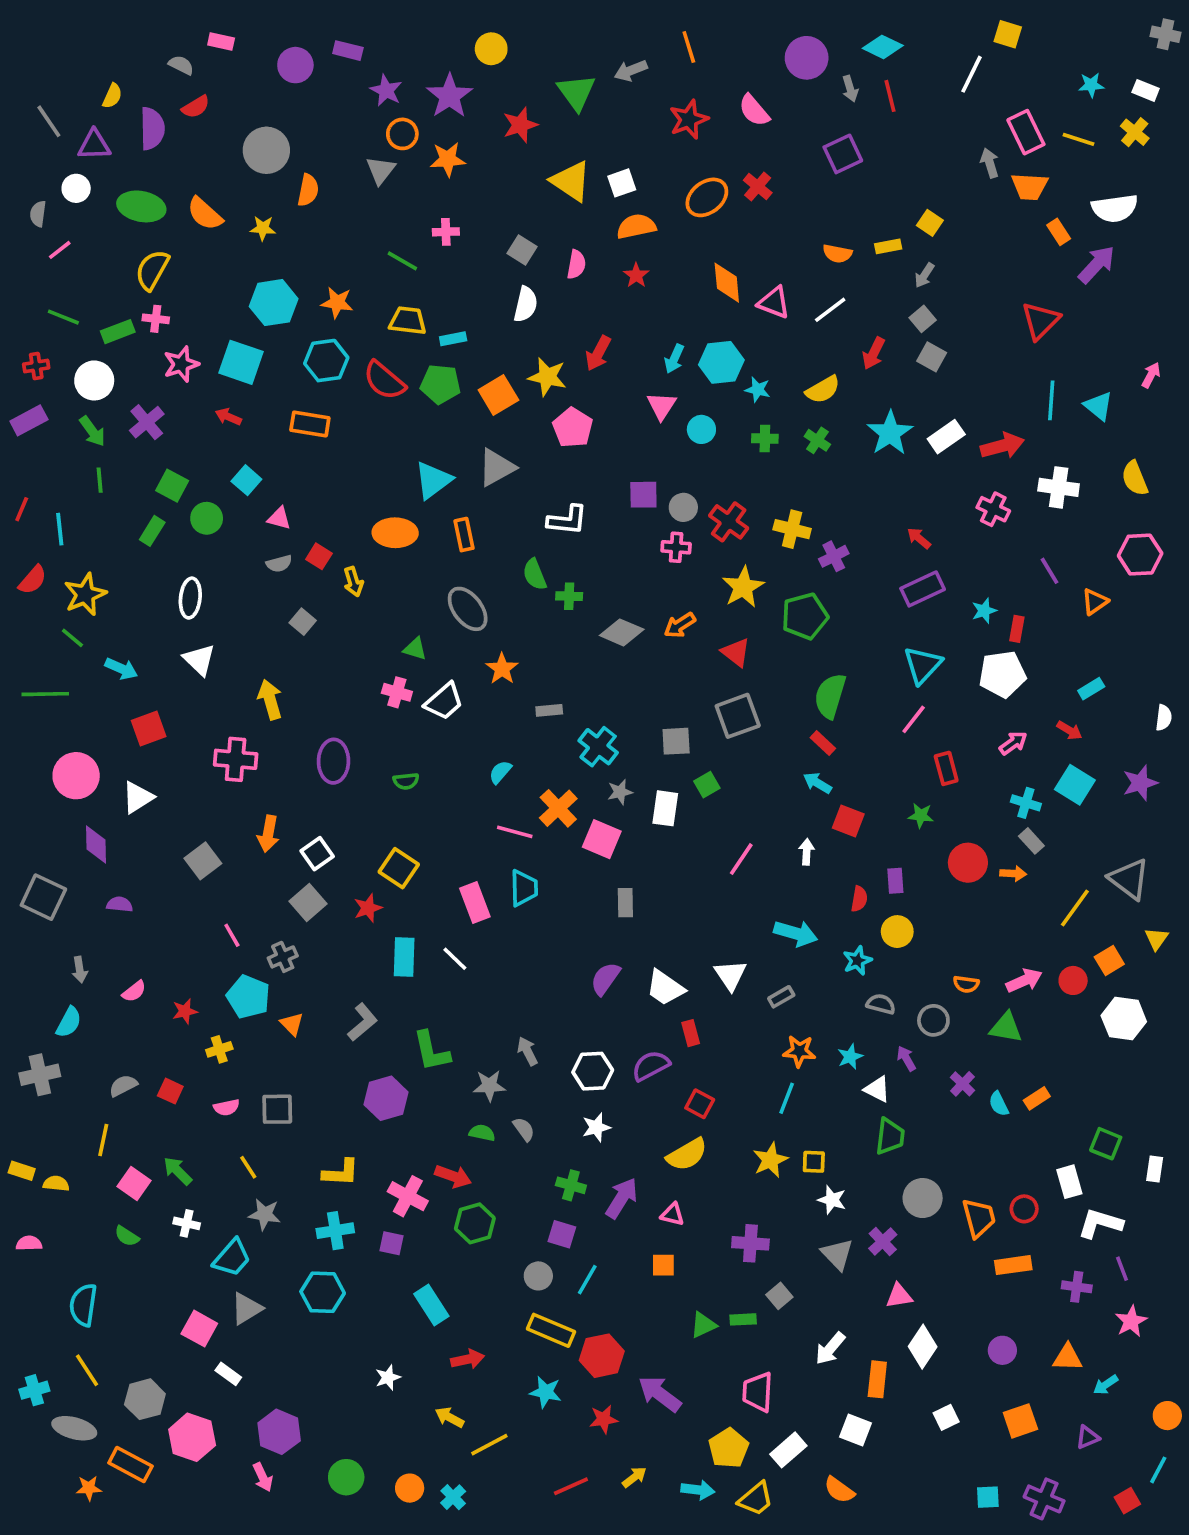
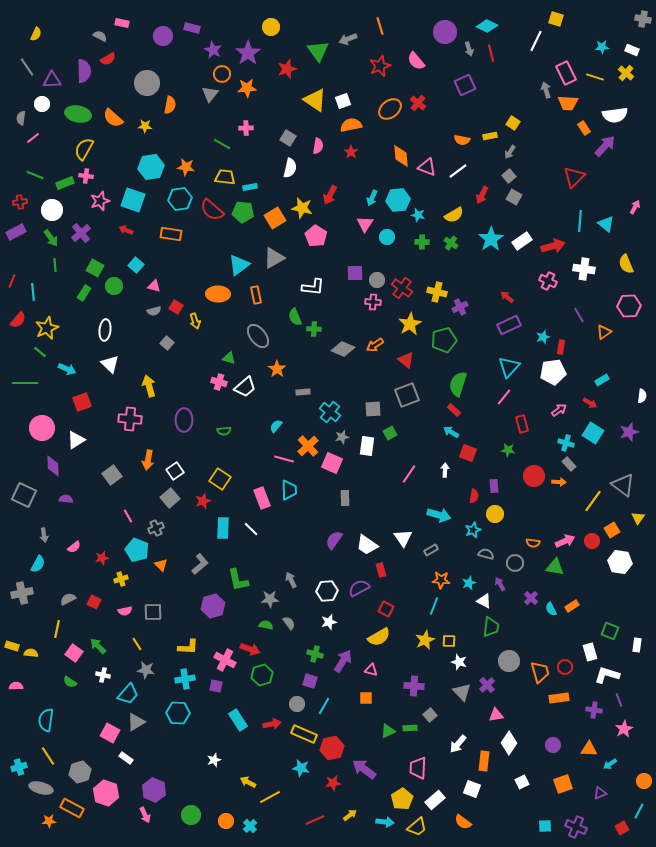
yellow semicircle: (112, 96) -> (36, 34), moved
red arrow: (468, 1359) -> (272, 724), moved

